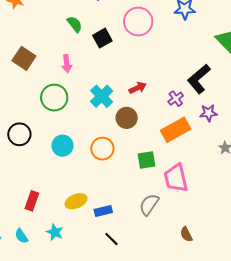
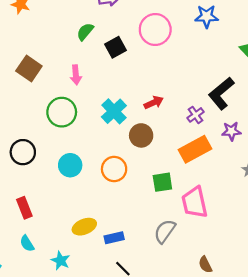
green semicircle: (75, 24) -> (85, 32), turned -102
red rectangle: (32, 201) -> (24, 208), moved, turned -42
cyan semicircle: (21, 236) -> (27, 243), moved

